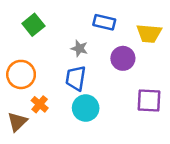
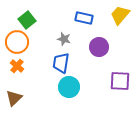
yellow trapezoid: (149, 33) -> (120, 15), moved, turned 125
orange circle: (21, 74) -> (17, 42), moved
orange cross: (40, 104) -> (17, 66), moved

